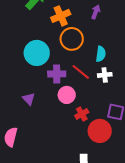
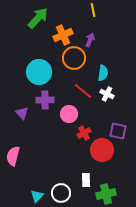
purple arrow: (96, 12) -> (90, 40), moved
purple cross: (57, 74) -> (45, 100), moved
white cross: (105, 75) -> (107, 94), turned 32
purple triangle: (29, 99) -> (22, 113), moved

